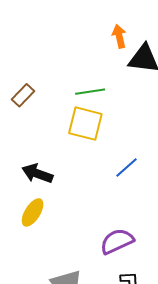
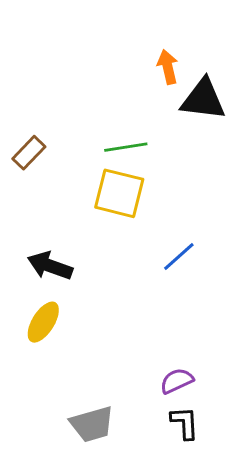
purple semicircle: (117, 241) -> (177, 381), moved, size x0.7

